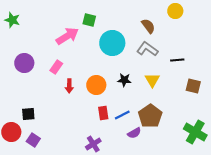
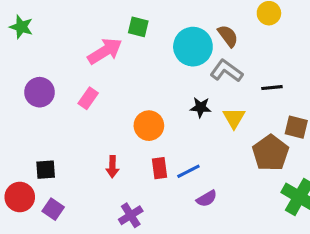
cyan circle: (112, 43) -> (193, 47), moved
black star: (124, 80) -> (201, 107), moved
red arrow: (69, 86) -> (112, 167), moved
brown pentagon: (150, 116) -> (270, 153), moved
purple cross: (93, 144) -> (131, 215), moved

